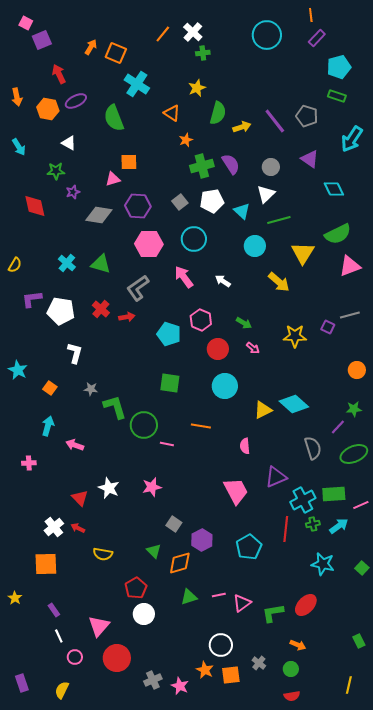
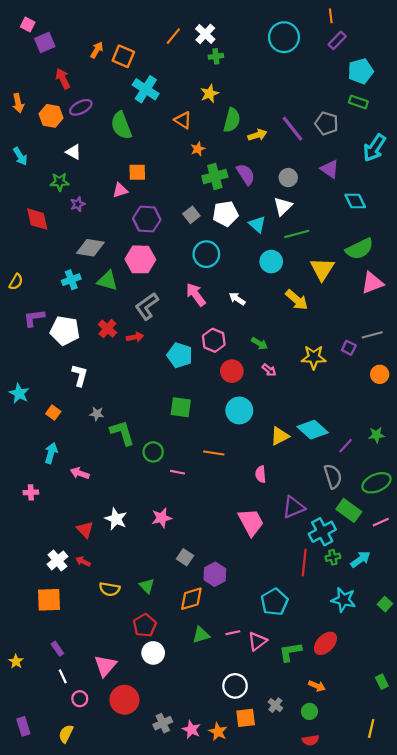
gray diamond: (99, 215) -> (90, 248), moved
pink hexagon: (149, 244) -> (140, 259), moved
cyan cross: (67, 263) -> (71, 280), turned 30
orange circle: (357, 370) -> (380, 374), moved
green circle: (144, 425) -> (153, 452), size x0.7
purple line: (338, 427) -> (346, 446), moved
green rectangle: (334, 494) -> (349, 510), moved, turned 40
pink line: (361, 505) -> (381, 522), moved
cyan pentagon: (249, 547) -> (274, 602), moved
green triangle: (154, 551) -> (147, 586), moved
yellow star: (15, 598) -> (16, 661), moved
orange star: (205, 670) -> (218, 732), moved

